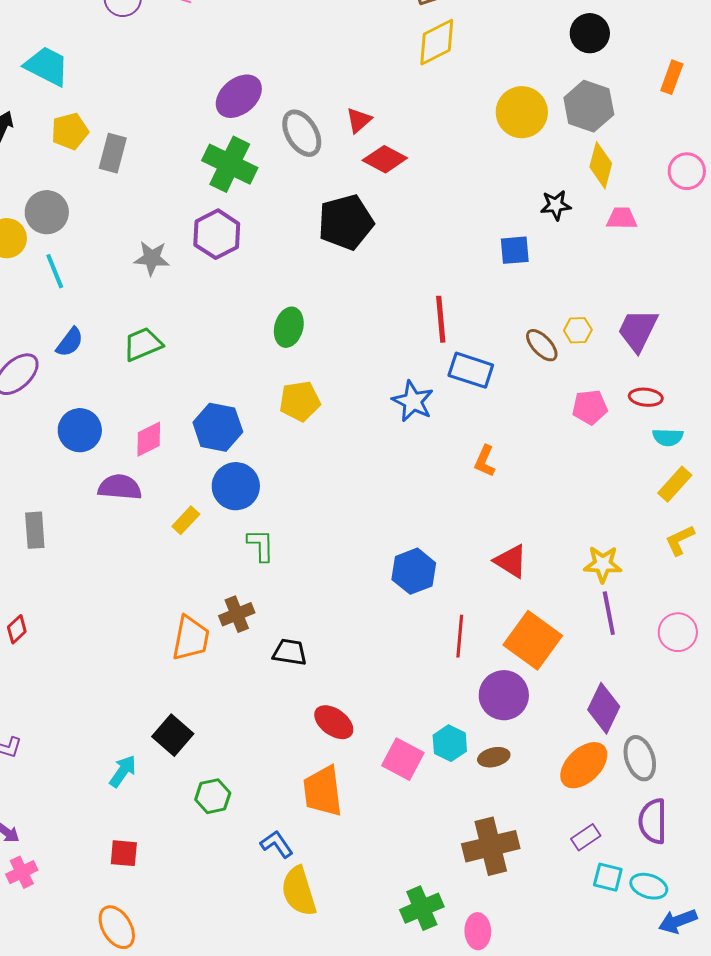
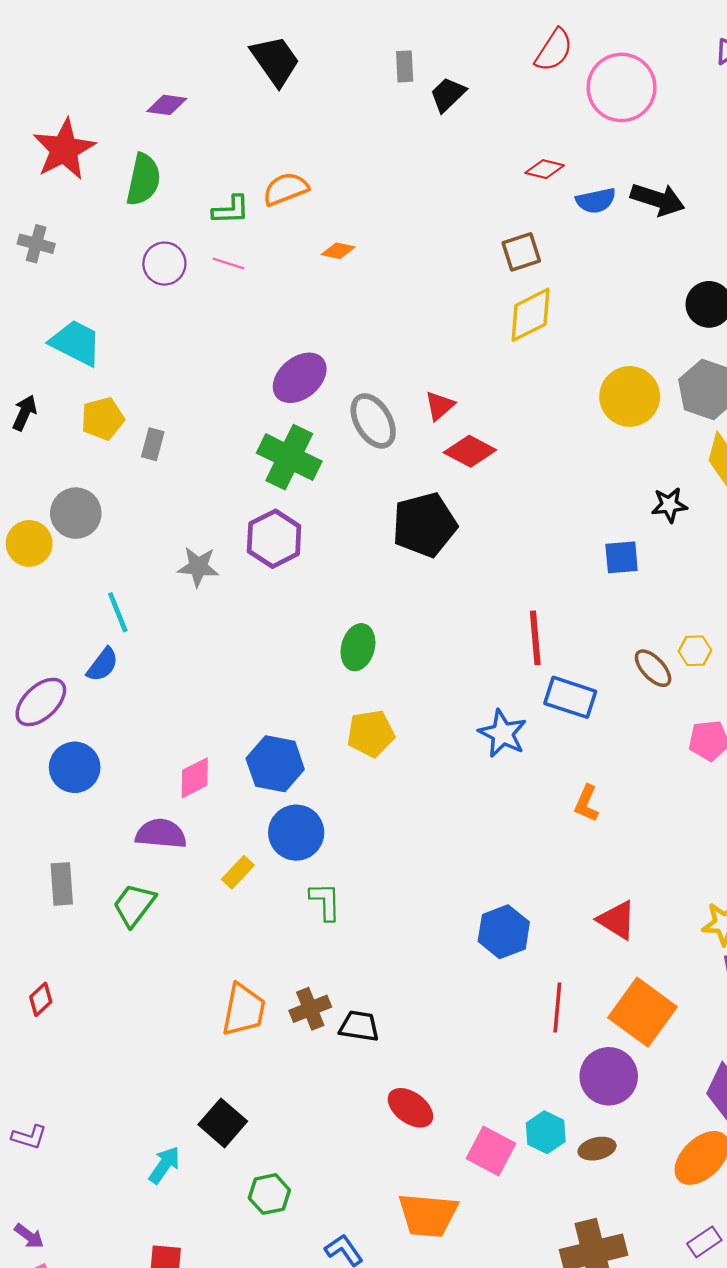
gray rectangle: (113, 153) -> (153, 444), size x0.7
cyan line: (55, 271) -> (118, 612), moved
green trapezoid: (143, 344) -> (134, 905), moved, turned -30
blue circle: (80, 430) -> (75, 767), moved
brown cross: (237, 614) -> (310, 1009), moved
orange trapezoid: (323, 791) -> (428, 1215), moved, turned -78

